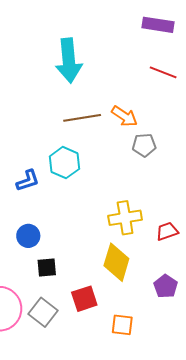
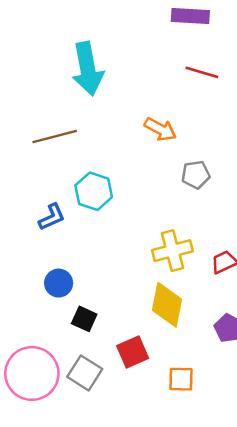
brown line: (82, 118) -> (55, 136), moved
gray pentagon: (144, 145) -> (196, 175), moved
black square: (47, 267) -> (84, 319), turned 35

